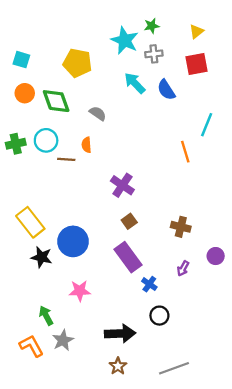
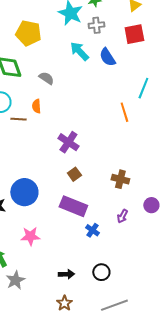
purple rectangle: (128, 257) -> (73, 206), turned -32
black circle: (159, 316) -> (101, 272), moved
black arrow: (120, 334) -> (66, 274), size x0.6

